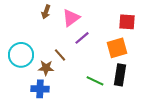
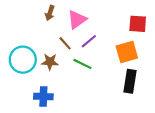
brown line: (60, 55) -> (65, 43), moved
brown star: (46, 68) -> (50, 62), moved
green line: (95, 81) -> (82, 64), moved

